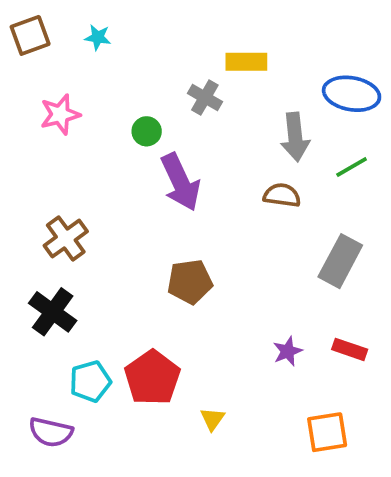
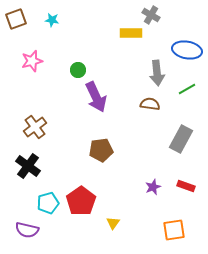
gray cross: (205, 98) -> (151, 15), moved

